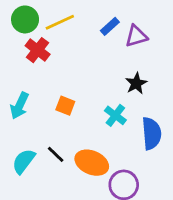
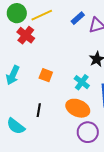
black line: (56, 154) -> (39, 110), turned 56
cyan semicircle: (24, 161) -> (16, 126), moved, turned -90
orange ellipse: (92, 163) -> (78, 108), moved

